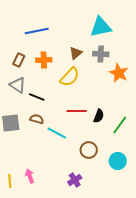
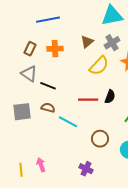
gray cross: (101, 54) -> (112, 43), turned -35
yellow semicircle: (70, 77) -> (99, 66), moved
black semicircle: (99, 116) -> (110, 97), moved
purple cross: (75, 180) -> (86, 169), turned -32

